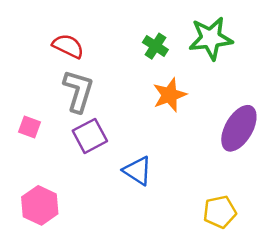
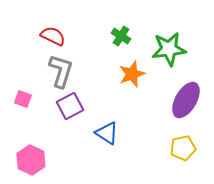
green star: (211, 38) -> (169, 49), moved
yellow pentagon: (220, 212) -> (183, 148), moved

